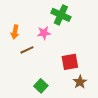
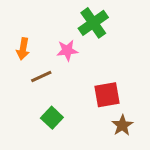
green cross: (61, 15) -> (93, 23), turned 30
green square: (41, 86) -> (52, 118), moved

